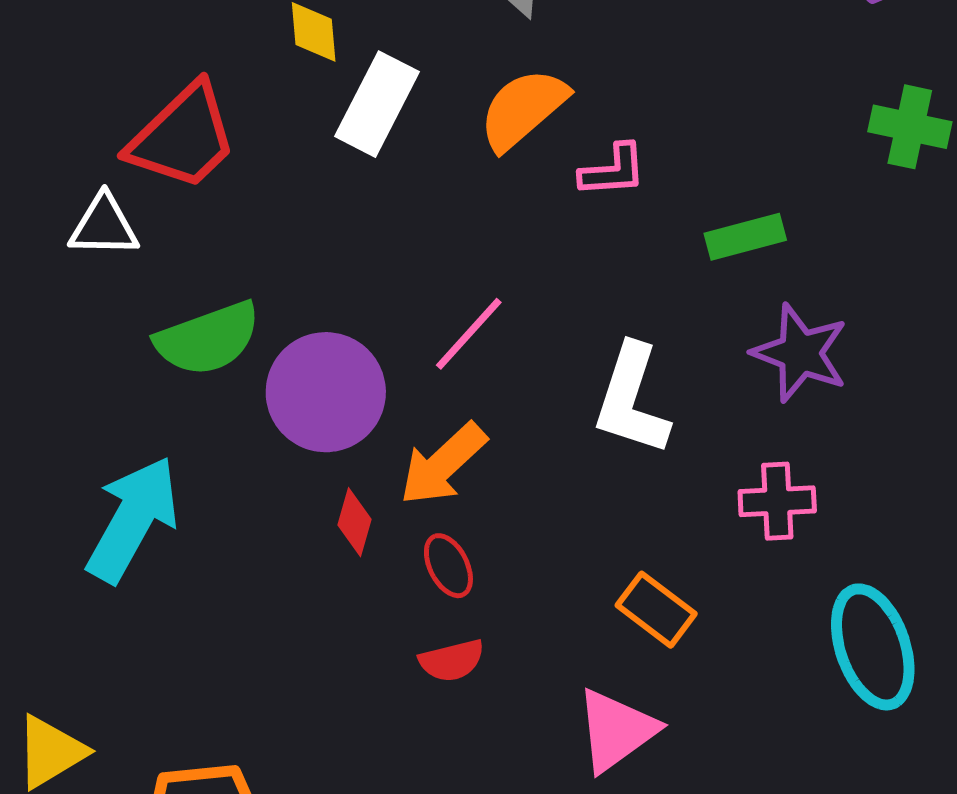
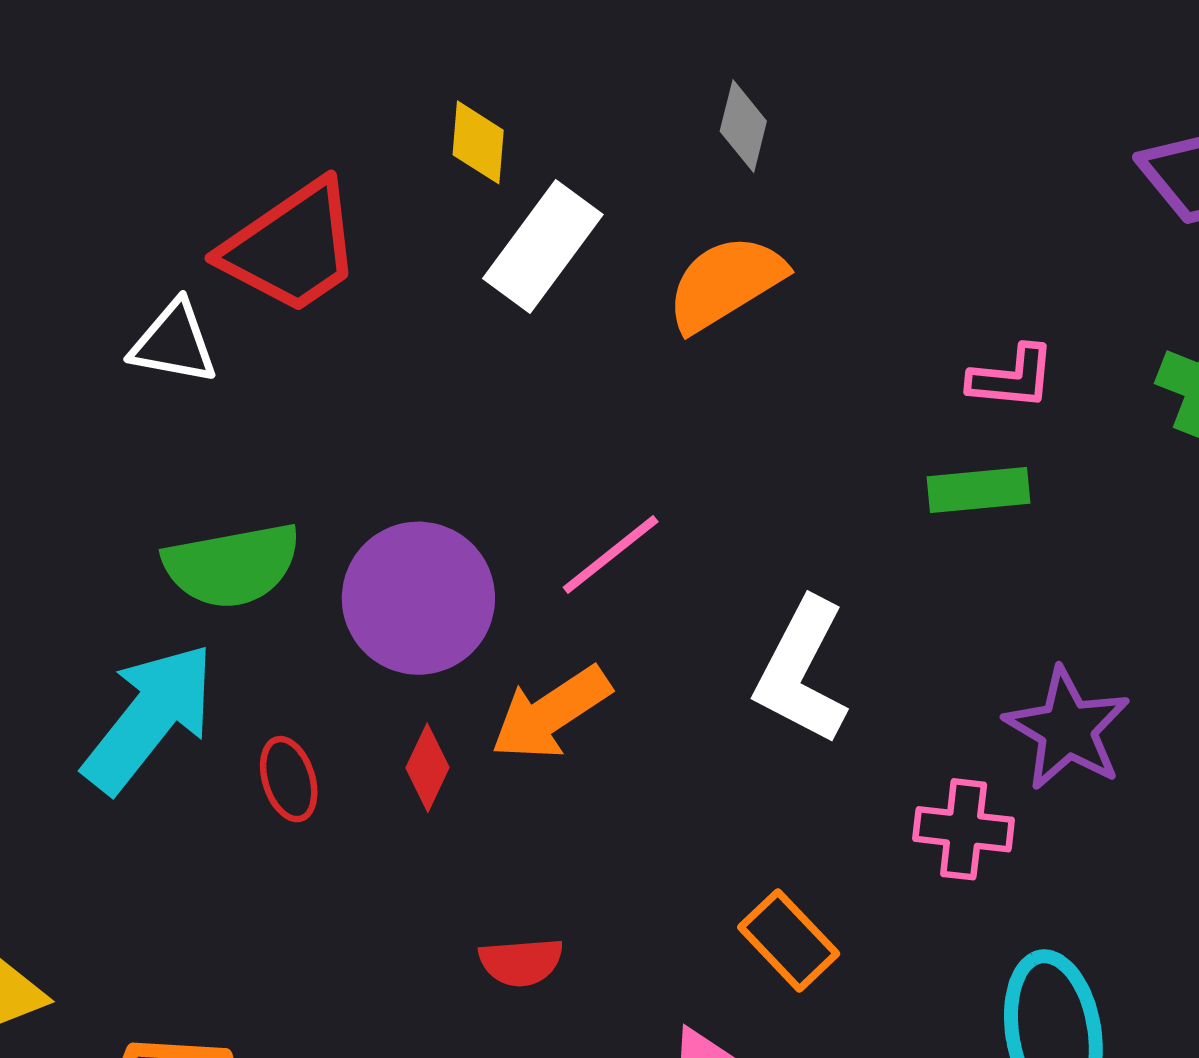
pink L-shape: (613, 170) -> (1012, 378), moved
green semicircle: (208, 339) -> (232, 565), moved
purple star: (800, 353) -> (1067, 729), moved
red ellipse: (448, 566) -> (289, 779), moved

